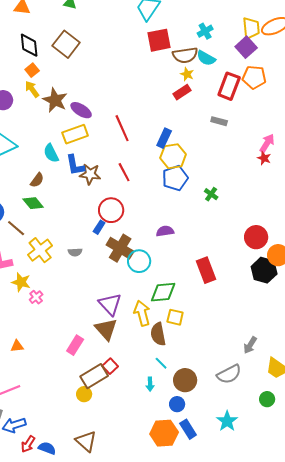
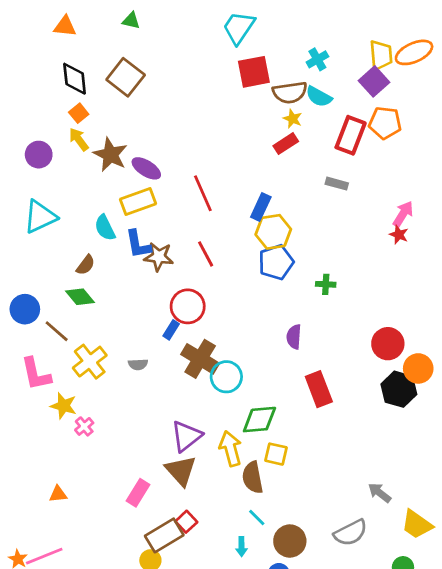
green cross: (211, 194) -> (326, 284), turned -32
purple semicircle: (165, 231) -> (294, 337), moved, turned -78
purple triangle: (110, 304) -> (186, 436), turned 35
gray arrow: (250, 345) -> (380, 493), turned 96

